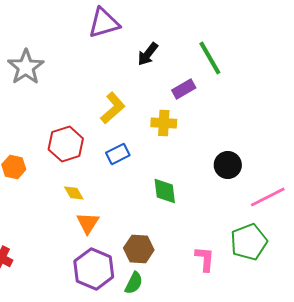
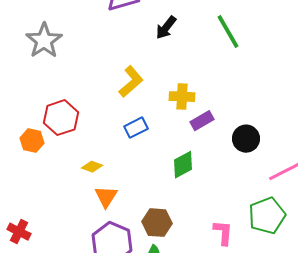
purple rectangle: (184, 89) -> (202, 121), moved
red hexagon: (66, 144) -> (61, 118), moved
green diamond: (165, 191) -> (183, 165), turned 68
yellow diamond: (74, 193) -> (92, 167), turned -40

